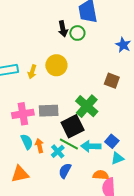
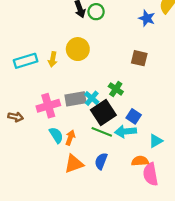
green cross: (87, 106) -> (116, 89), size x0.6
blue square: (112, 141) -> (134, 116), moved
orange arrow: (39, 146) -> (70, 138), turned 40
cyan cross: (58, 151) -> (92, 98), moved
orange triangle: (20, 174) -> (74, 164), moved

